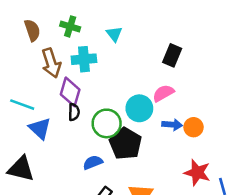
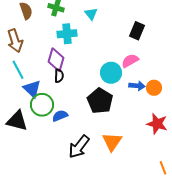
brown arrow: (51, 63) -> (15, 41), moved
cyan line: (22, 105) -> (18, 70), turned 42
green circle: (107, 123) -> (42, 105), moved
blue semicircle: (93, 162) -> (60, 116), moved

